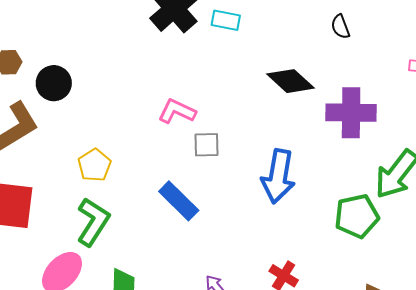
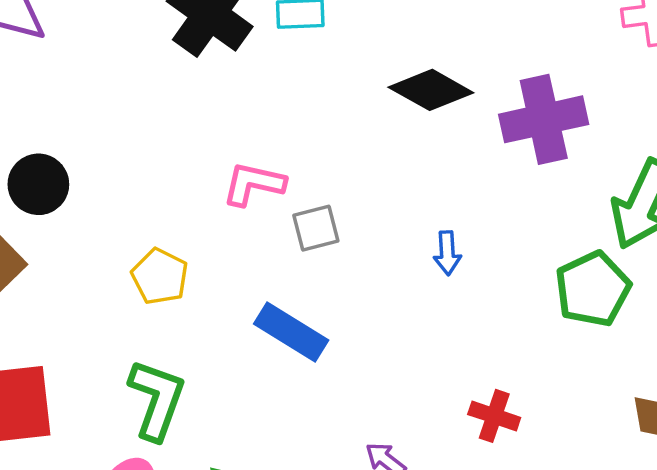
yellow pentagon: (95, 165) -> (160, 276), moved
blue arrow: (278, 176) -> (447, 253), size x0.5

